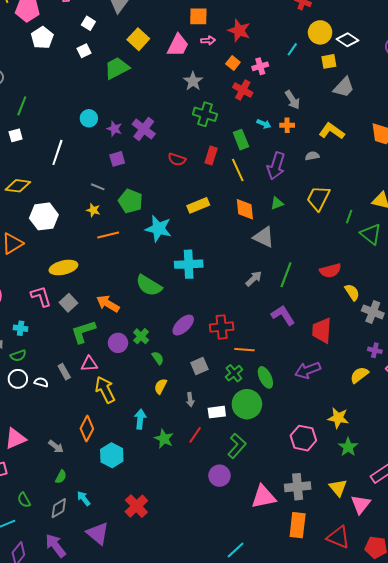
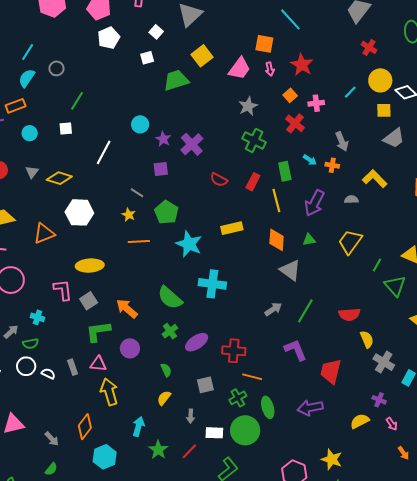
pink arrow: (208, 40) -> (270, 69), turned 72
green cross: (141, 336) -> (170, 331), moved

